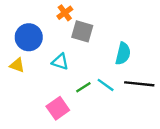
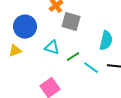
yellow triangle: (17, 65) -> (15, 51), turned -40
green line: (83, 87) -> (73, 57), moved

